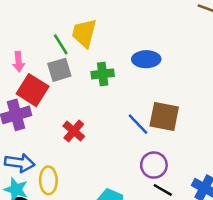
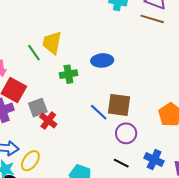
gray square: (59, 70) -> (38, 108), moved
purple circle: (154, 165) -> (126, 133), moved
yellow ellipse: (48, 180) -> (30, 161), turned 40

